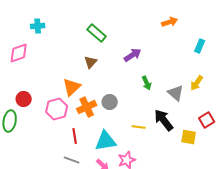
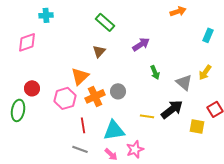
black arrow: (164, 120) -> (172, 109), turned 90

